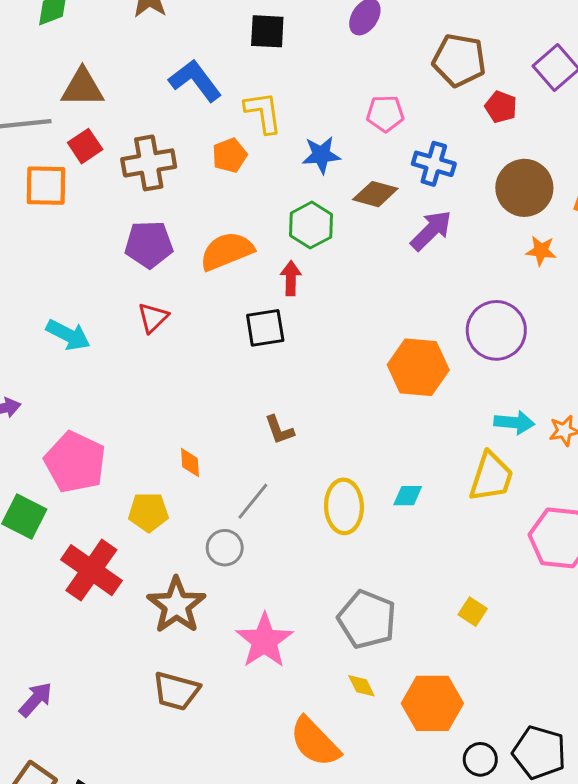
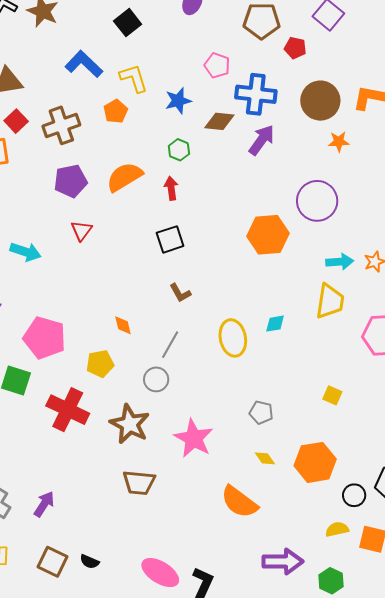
black square: (267, 31) -> (128, 23), turned -32
pink pentagon: (385, 114) -> (217, 65), turned 30
blue cross: (434, 164) -> (256, 94), size x1.4
green hexagon: (311, 225) -> (179, 150), size x0.7
black square: (265, 328) -> (170, 239), moved
gray pentagon: (367, 619) -> (261, 412), size x0.6

